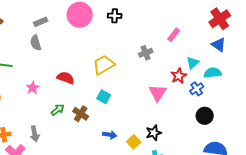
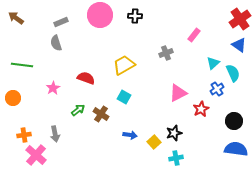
cyan semicircle: (213, 73) -> (233, 73), turned 72
red star: (179, 76) -> (201, 109), moved
pink triangle: (158, 93) -> (178, 93), turned 30
black circle: (205, 116) -> (234, 121), moved

